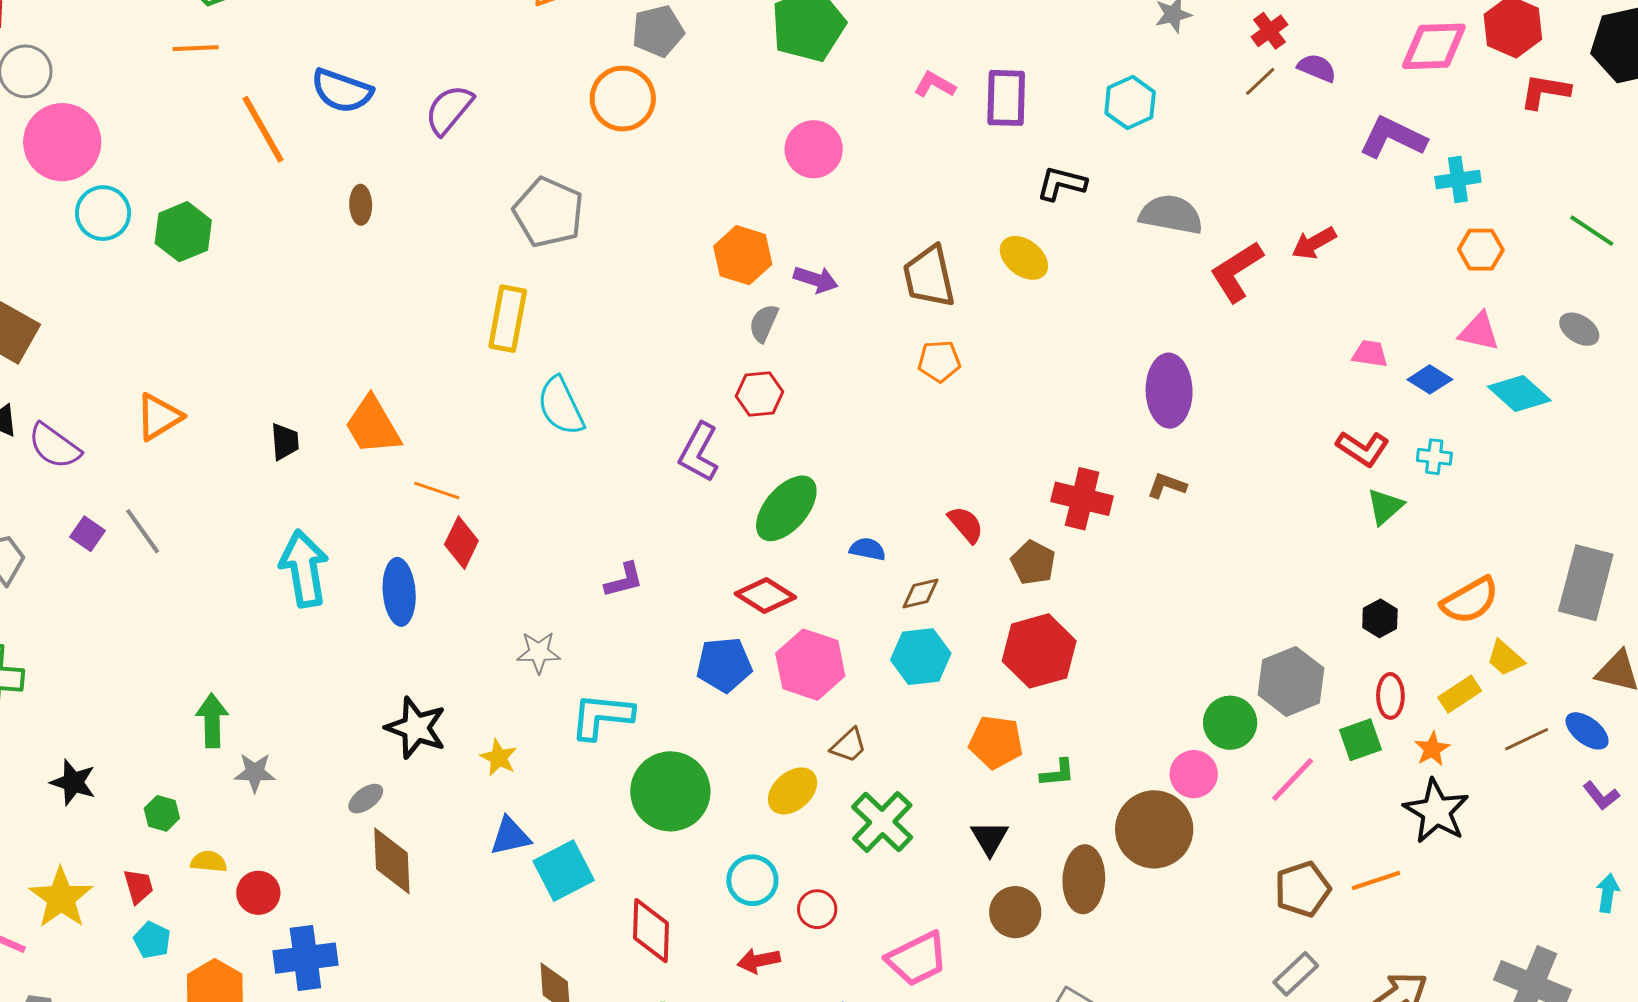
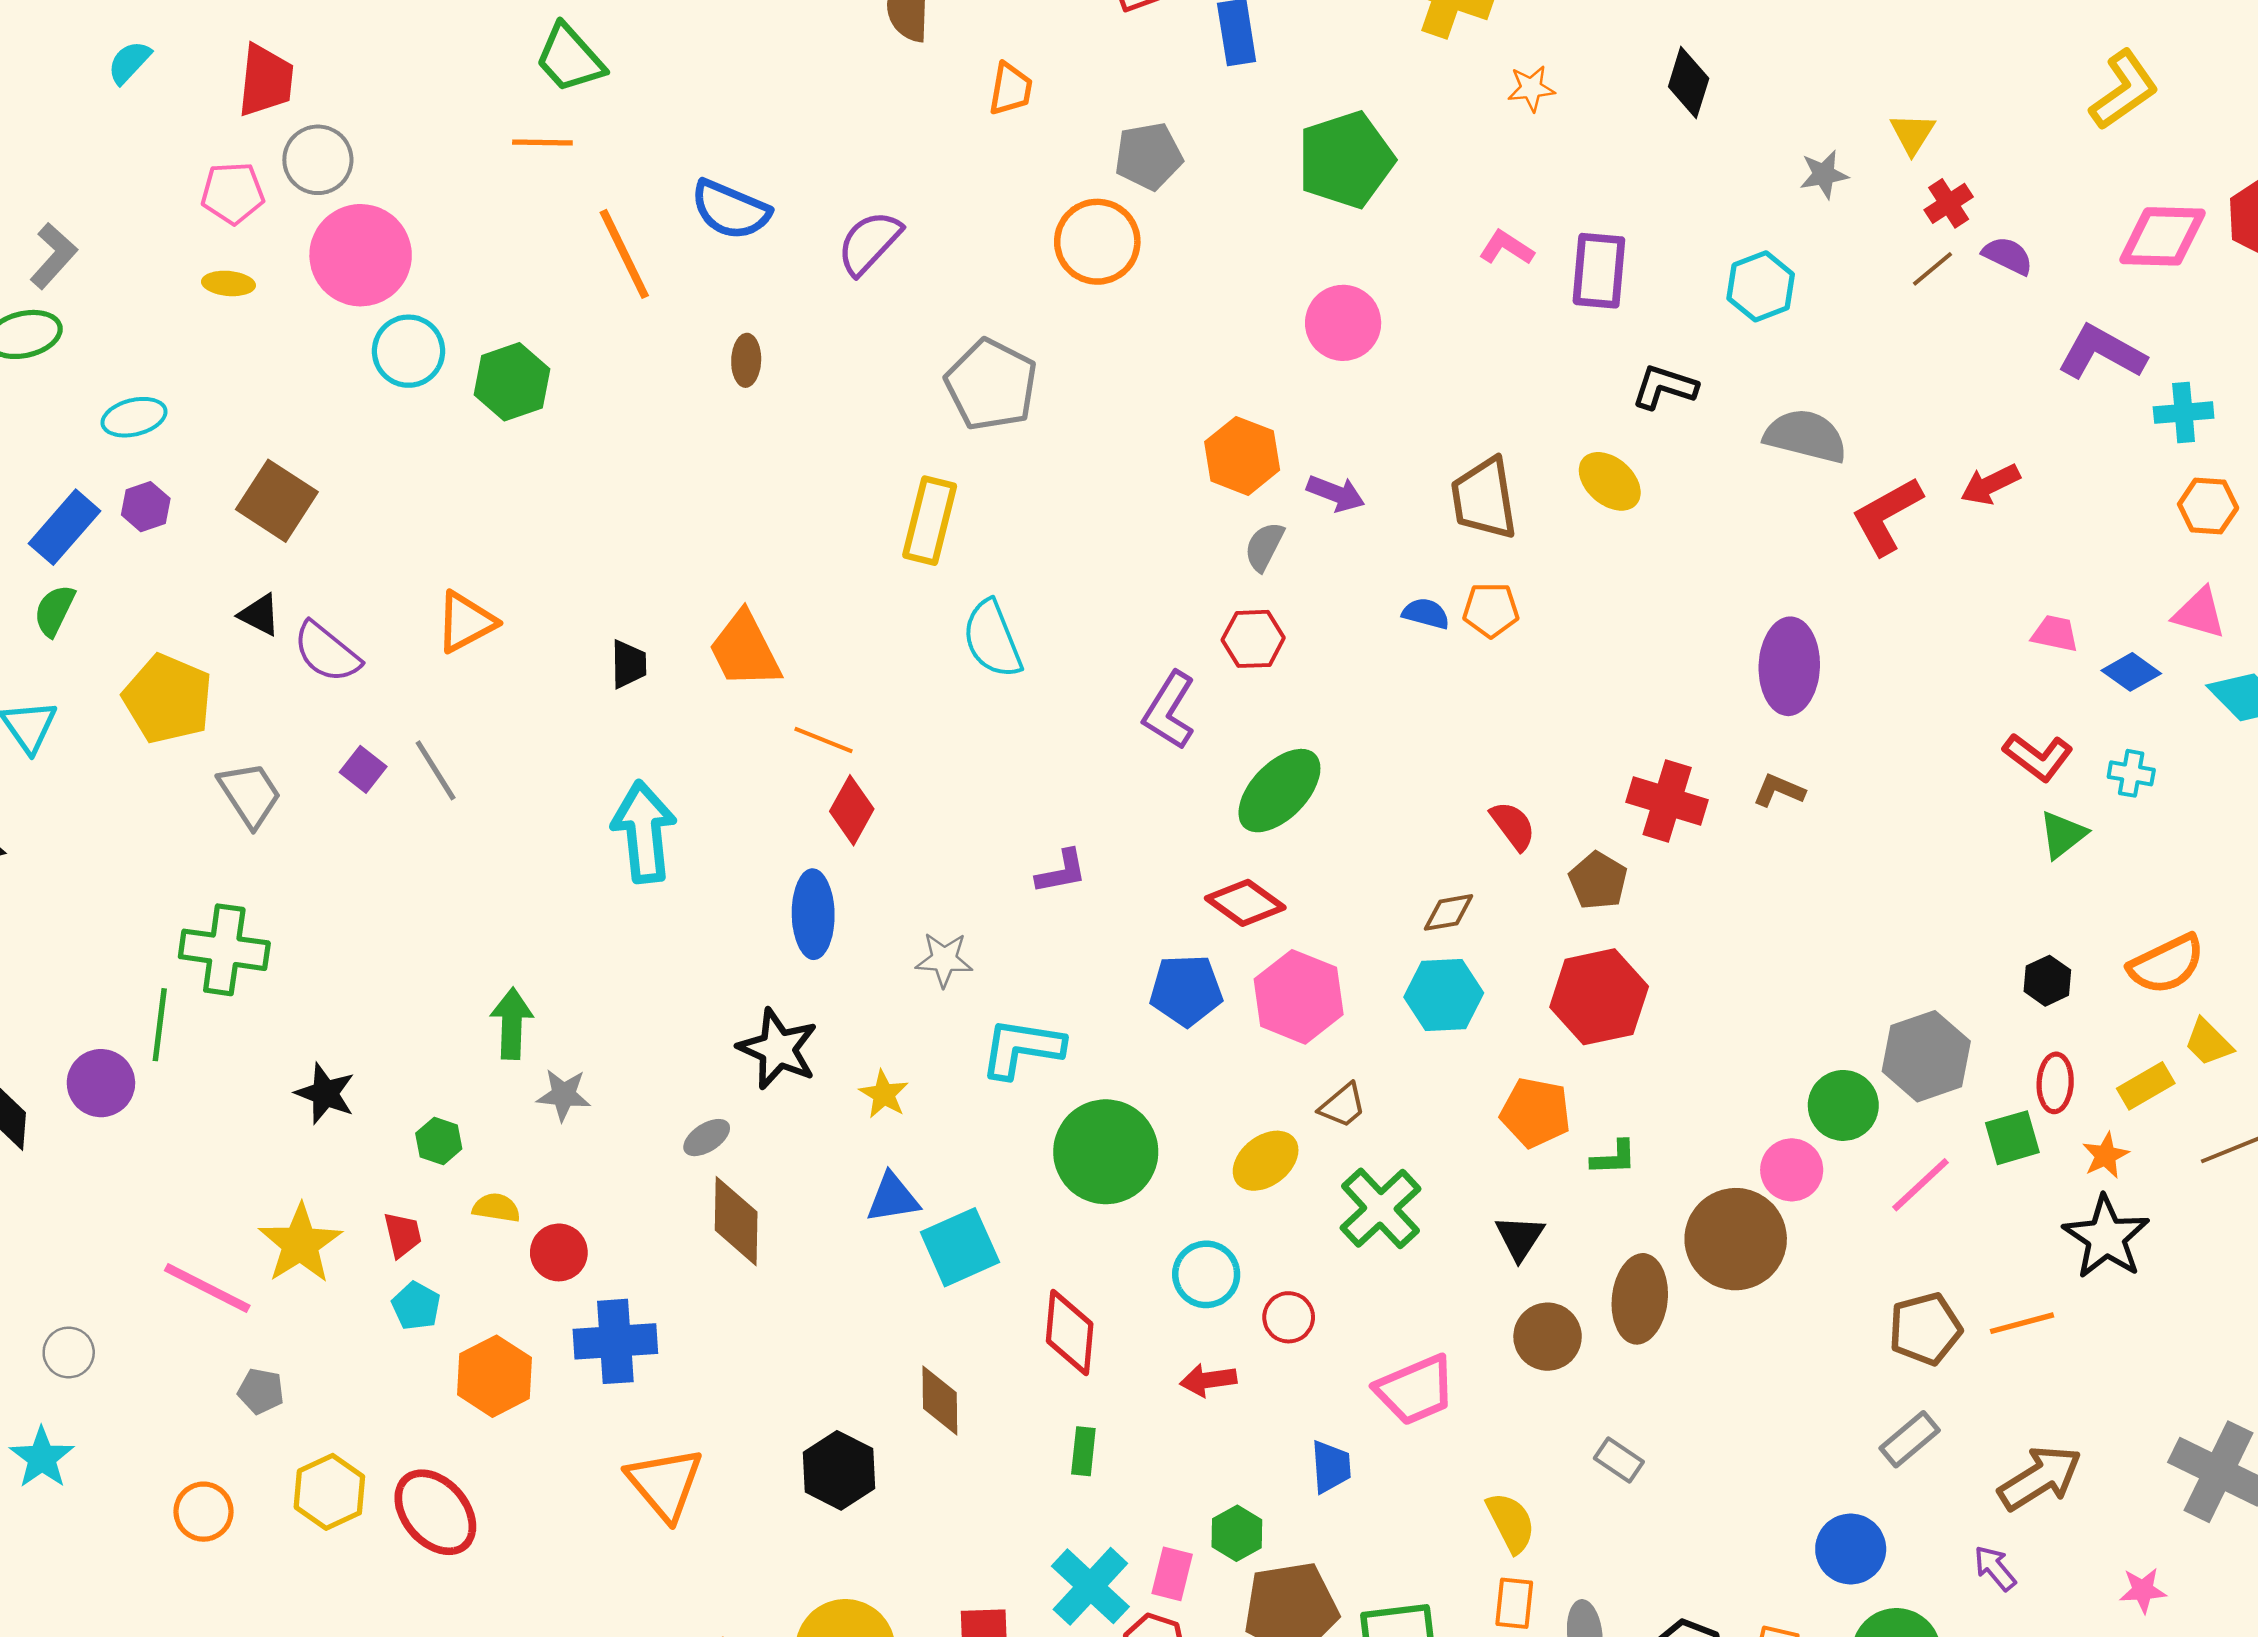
blue semicircle: (868, 549) -> (1426, 614), moved
blue ellipse: (399, 592) -> (813, 914), moved

